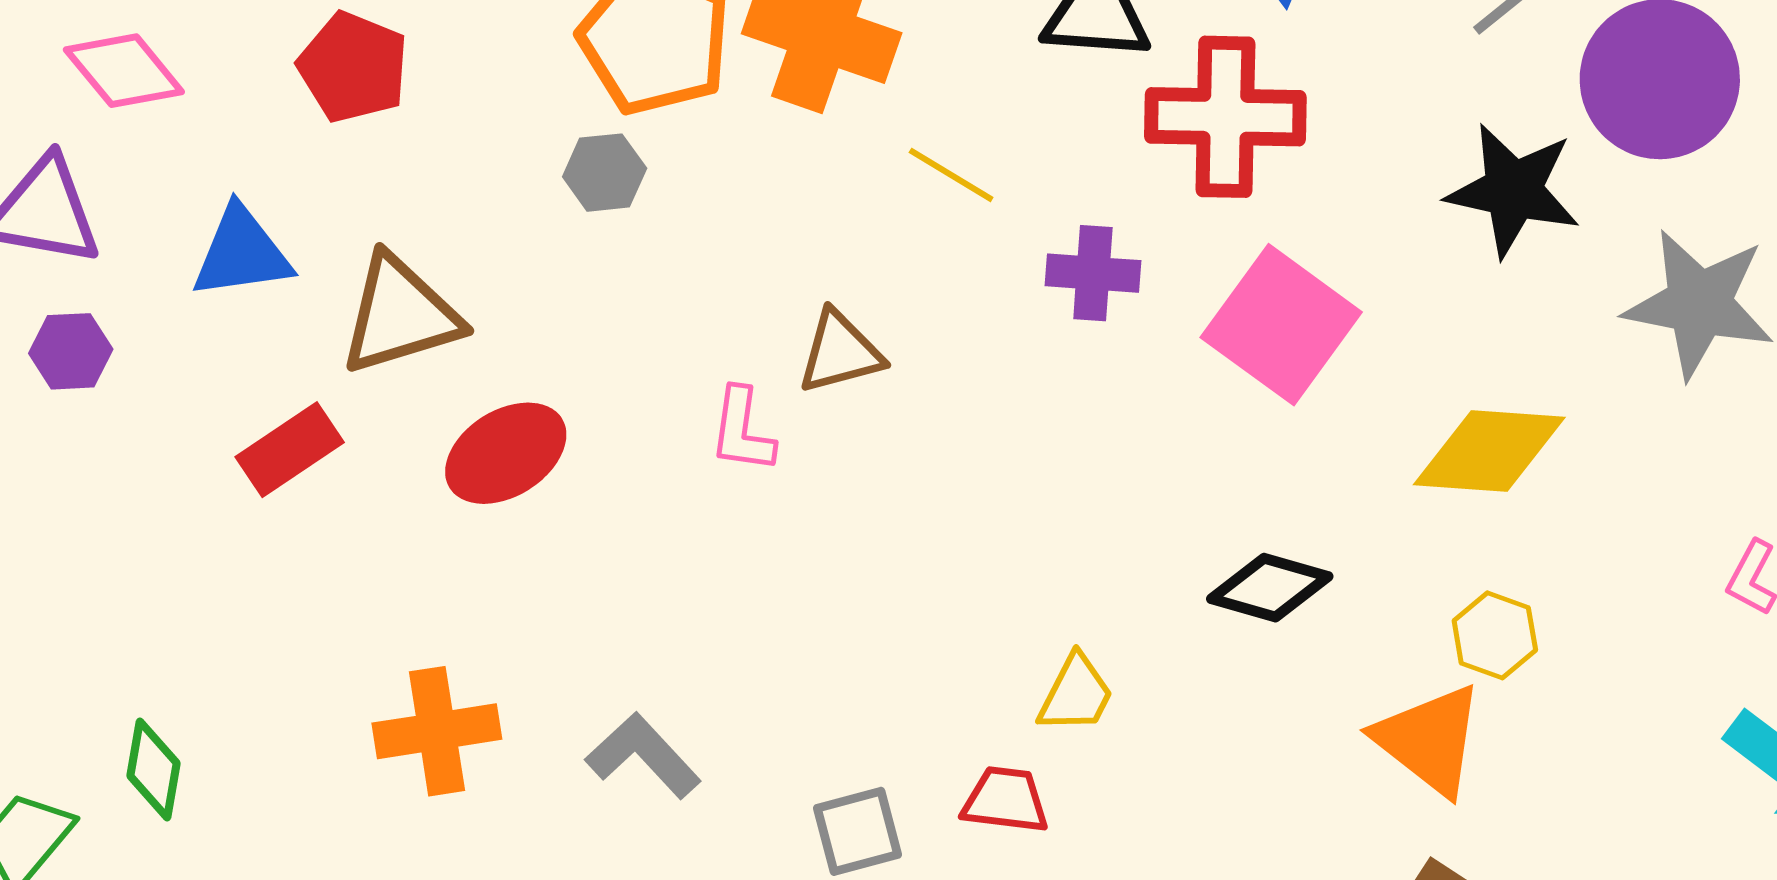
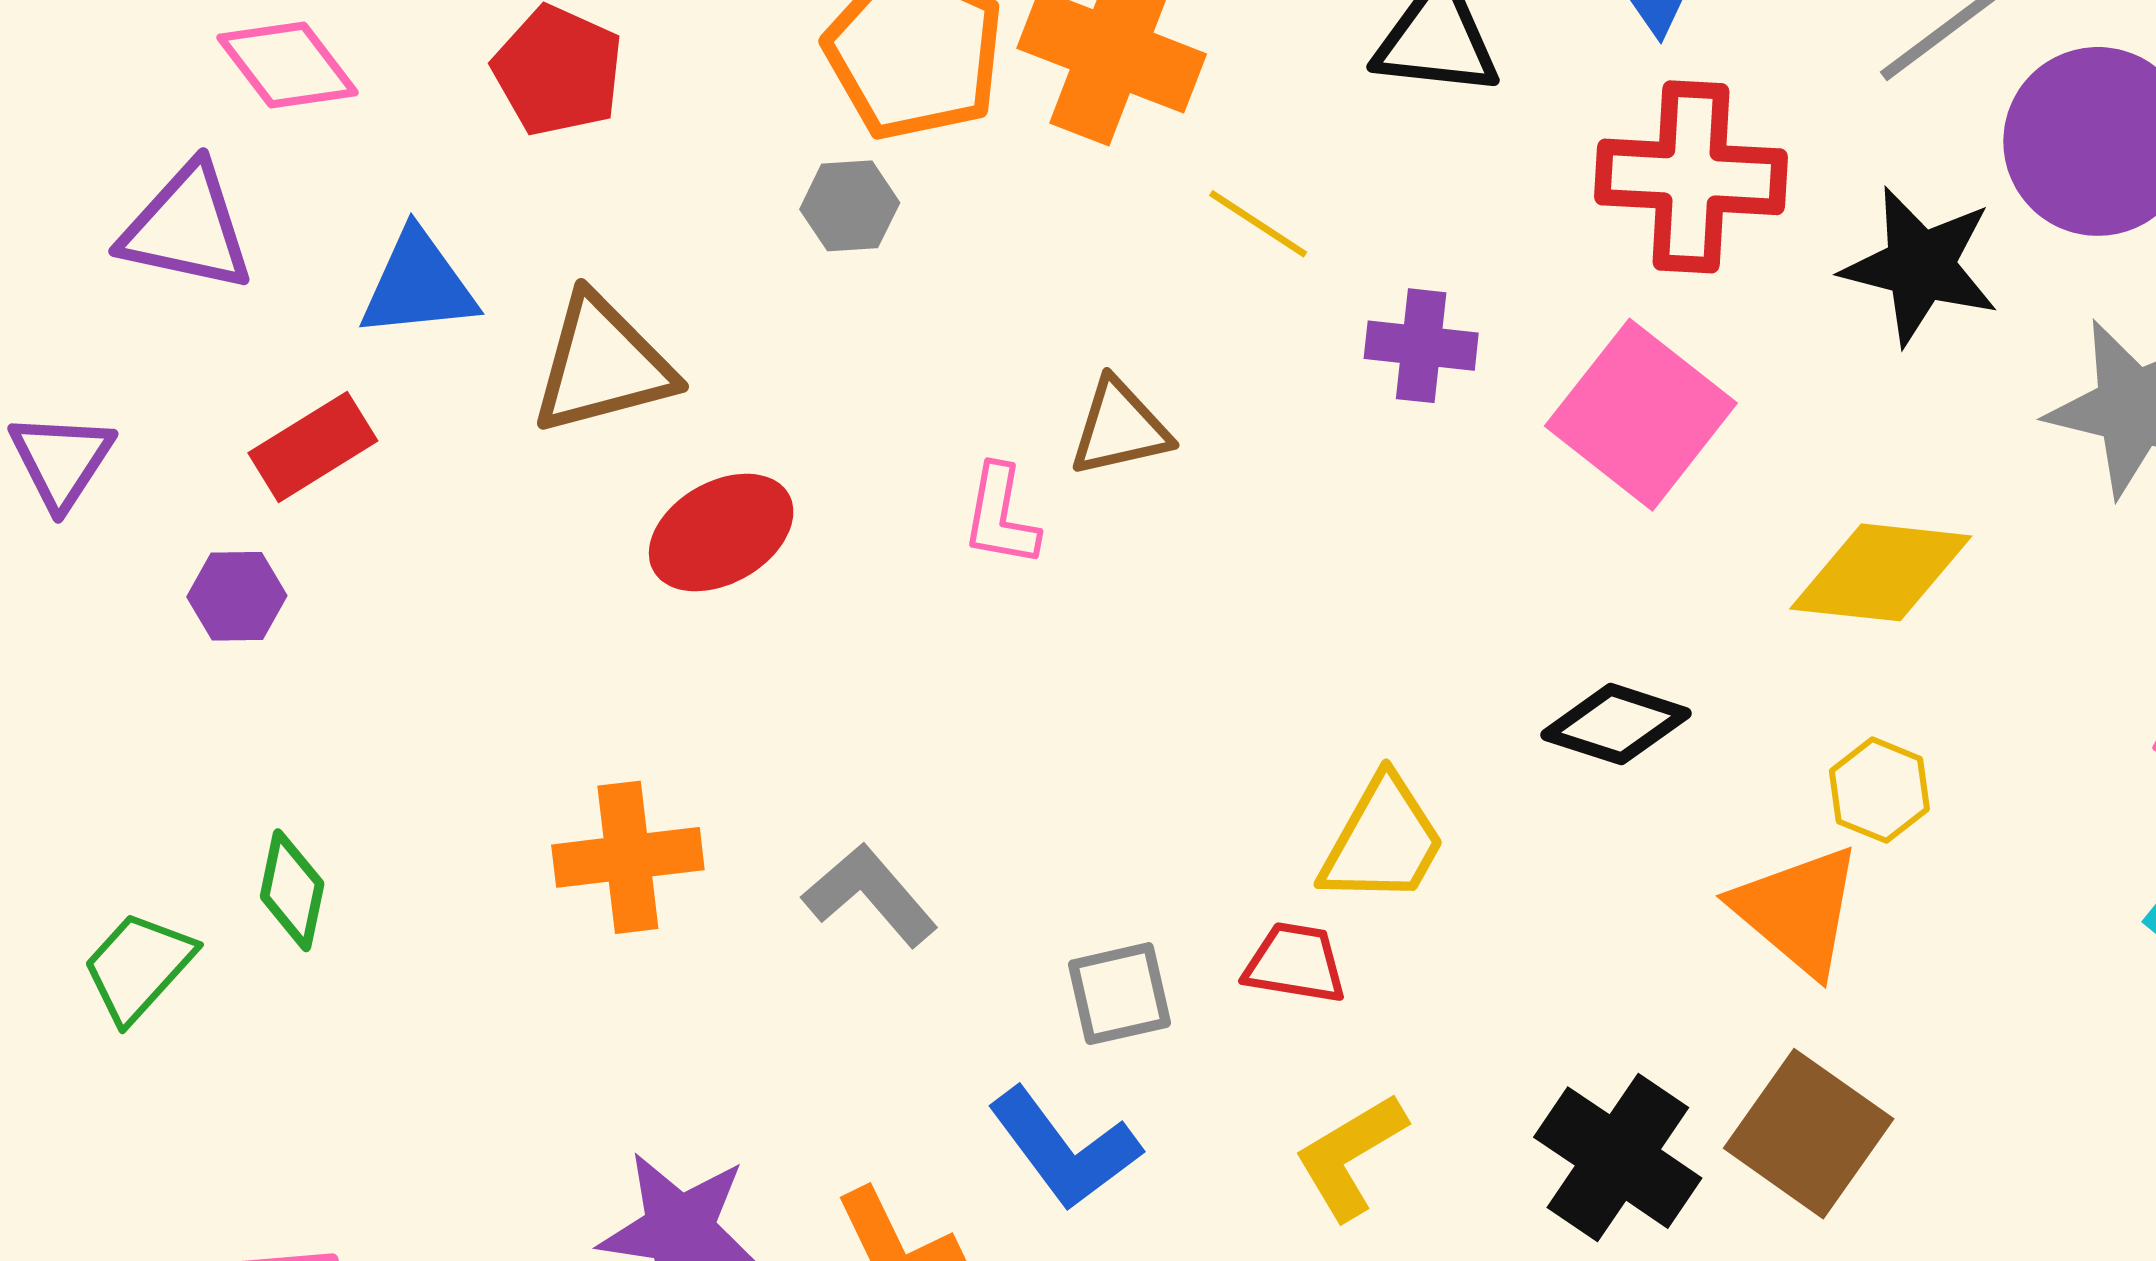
red cross: (1225, 117) -> (1691, 177), moved
purple hexagon: (71, 351) -> (237, 596), moved
red rectangle: (290, 450) -> (313, 447), moved
yellow trapezoid: (1076, 694) -> (1383, 841), size x1.4

